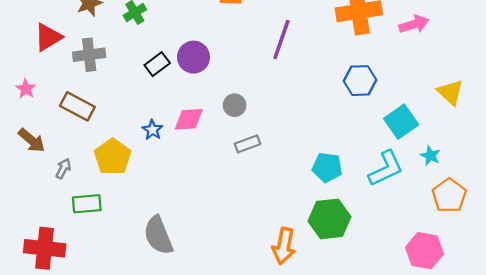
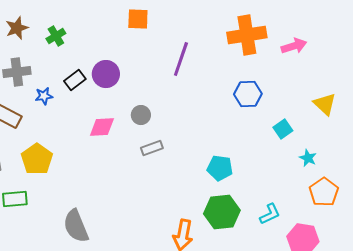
cyan square: (401, 122) -> (283, 129), size x0.7
blue star: (152, 130) -> (44, 96), moved, turned 30
cyan L-shape: (386, 169) -> (270, 214), moved, size x0.7

